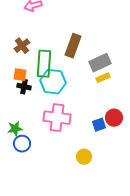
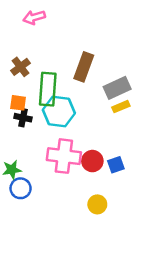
red circle: (114, 118) -> (92, 161), moved

